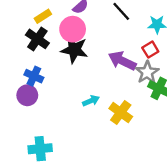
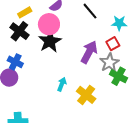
black star: (74, 50) -> (50, 41), turned 30
purple arrow: (122, 61) -> (89, 52), turned 90
cyan arrow: (91, 101) -> (62, 84), turned -48

